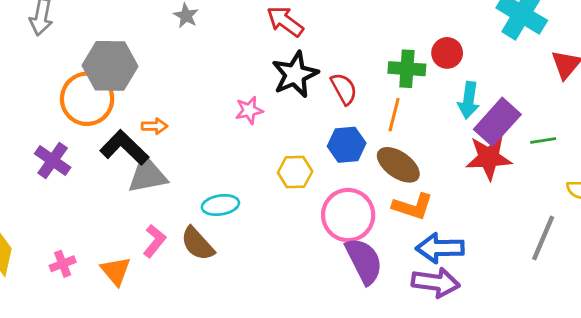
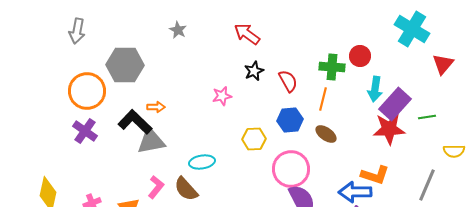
black star: (295, 74) -> (254, 71), size x0.6
orange circle: (87, 99) -> (87, 91), moved
brown ellipse: (398, 165) -> (326, 134), size x0.7
orange L-shape: (413, 206) -> (375, 175), moved

